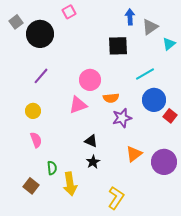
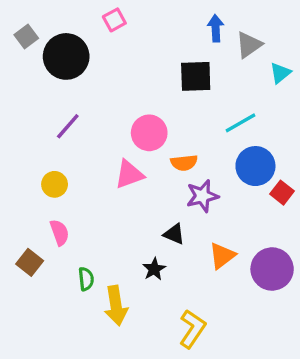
black triangle: (91, 141) -> (174, 234), moved
brown square: (31, 186) -> (30, 262), moved

